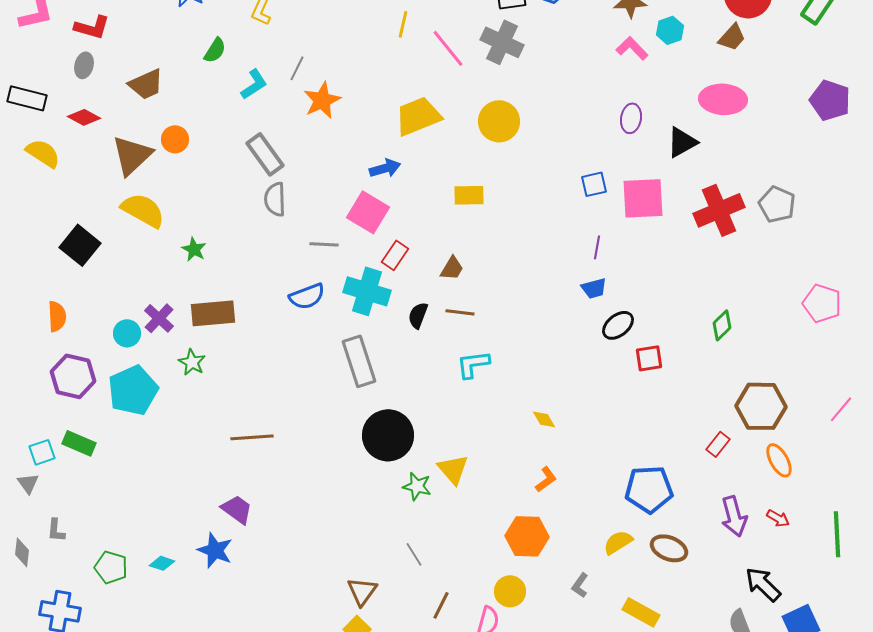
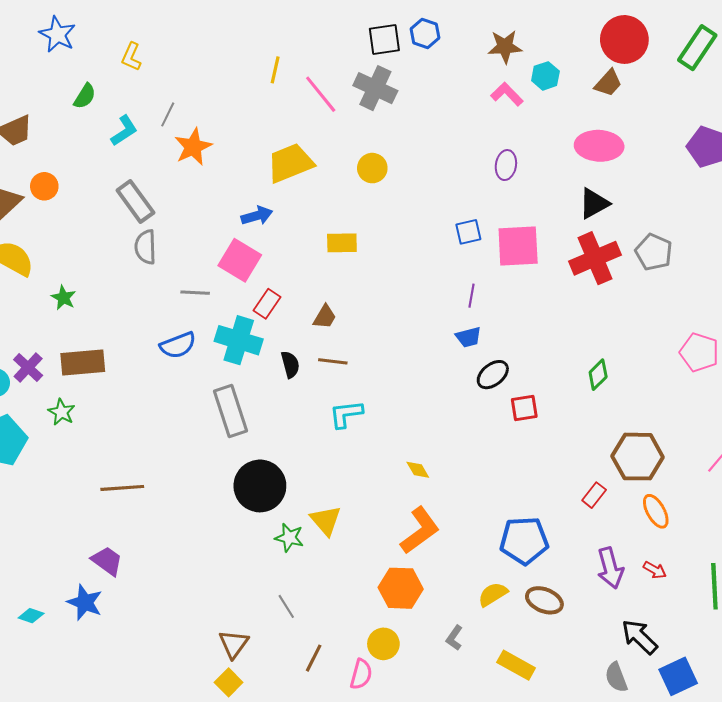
yellow circle: (499, 121) -> (372, 168), size x0.7
black triangle: (682, 142) -> (594, 203), moved
black semicircle: (418, 315) -> (290, 364), turned 144
orange L-shape: (546, 479) -> (420, 530), size x1.8

